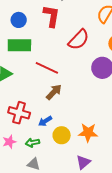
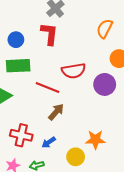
red semicircle: (79, 40) -> (74, 71), moved, turned 40
orange star: (88, 133) -> (95, 140), moved
yellow circle: (62, 135) -> (76, 157), moved

